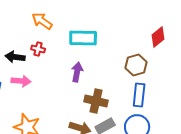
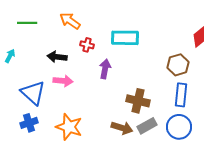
orange arrow: (42, 21) -> (70, 21), moved
red cross: (38, 49) -> (87, 45), moved
purple arrow: (77, 72) -> (105, 69), moved

